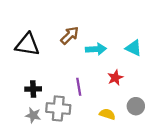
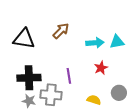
cyan triangle: (134, 48) -> (117, 42), turned -35
cyan arrow: (96, 49) -> (95, 43), moved
black cross: (33, 89) -> (29, 78), size x1.6

